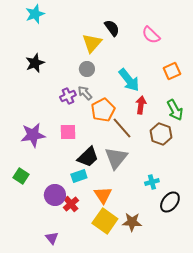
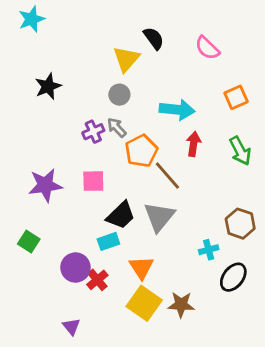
cyan star: (35, 14) -> (32, 19), moved
cyan arrow: (129, 80) -> (177, 110), turned -45
brown hexagon: (161, 134) -> (240, 224), moved

